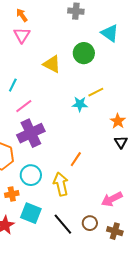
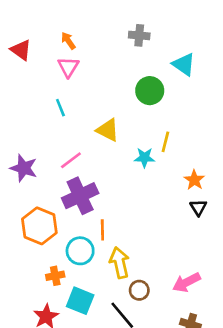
yellow triangle: (52, 64) -> (108, 130), moved
cyan line: (13, 85) -> (60, 108), moved, turned -48
yellow line: (96, 92) -> (165, 142), turned -49
orange line: (76, 159) -> (102, 230), moved, turned -35
brown circle: (90, 223) -> (139, 290), moved

